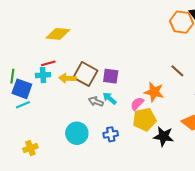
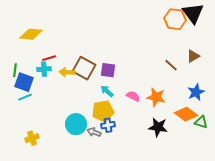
yellow diamond: (58, 34) -> (31, 34), moved
orange star: (154, 92) -> (156, 97), moved
gray arrow: (96, 101) -> (94, 132), moved
pink semicircle: (137, 104) -> (133, 96), turned 72
yellow pentagon: (145, 119) -> (103, 111), moved

